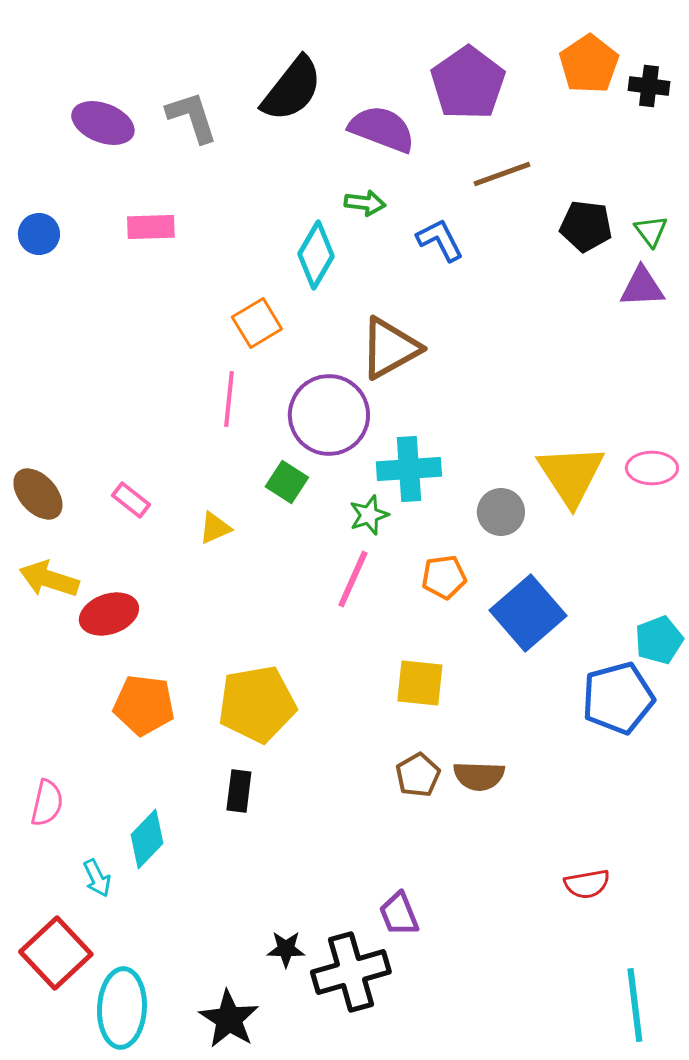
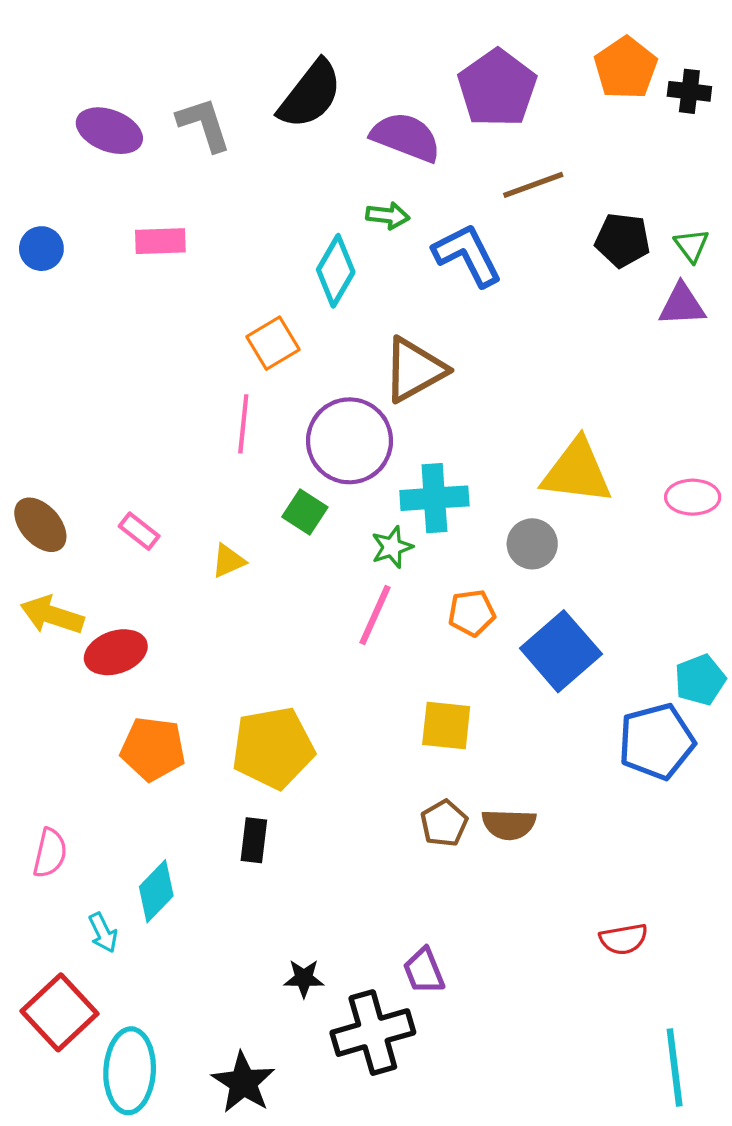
blue L-shape: (440, 240) -> (467, 255), size x1.4
yellow triangle: (571, 475) -> (577, 472), moved, turned -50
black star: (286, 949) -> (304, 978), moved

